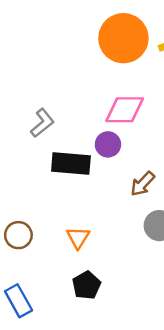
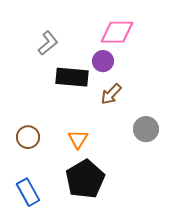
brown arrow: (143, 184) -> (111, 94), moved
black pentagon: (86, 285) -> (85, 179), size x1.6

